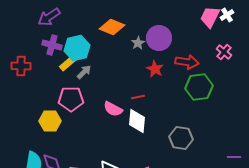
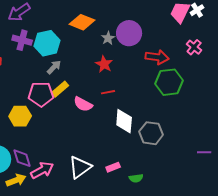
yellow rectangle: (68, 63) -> (60, 89), moved
red star: (155, 69) -> (104, 64), moved
white diamond: (137, 121) -> (124, 121), moved

